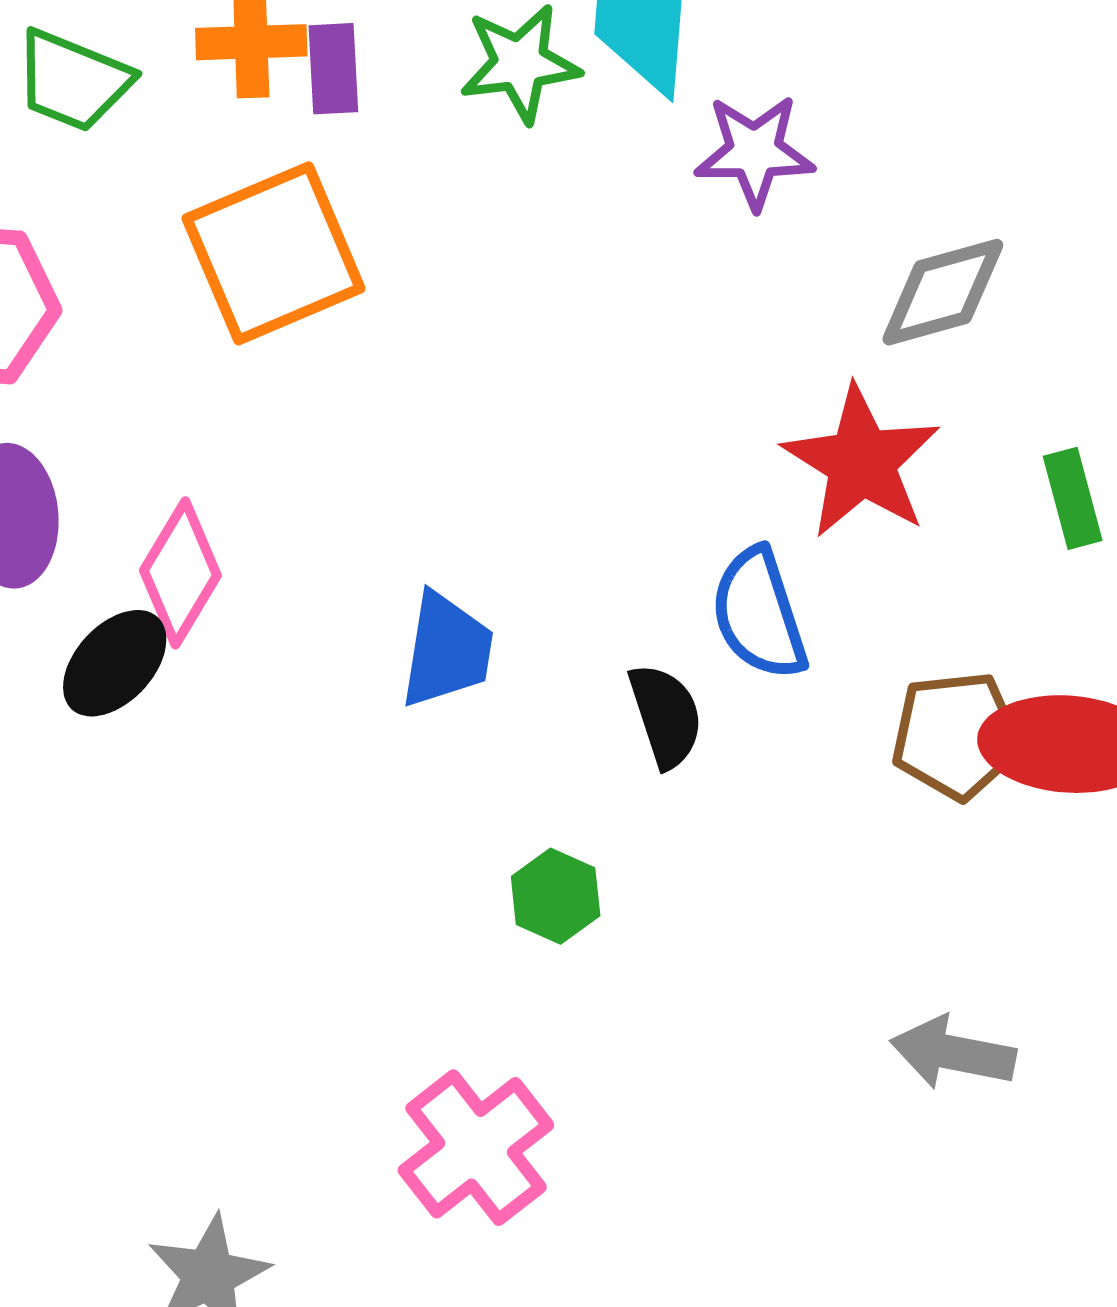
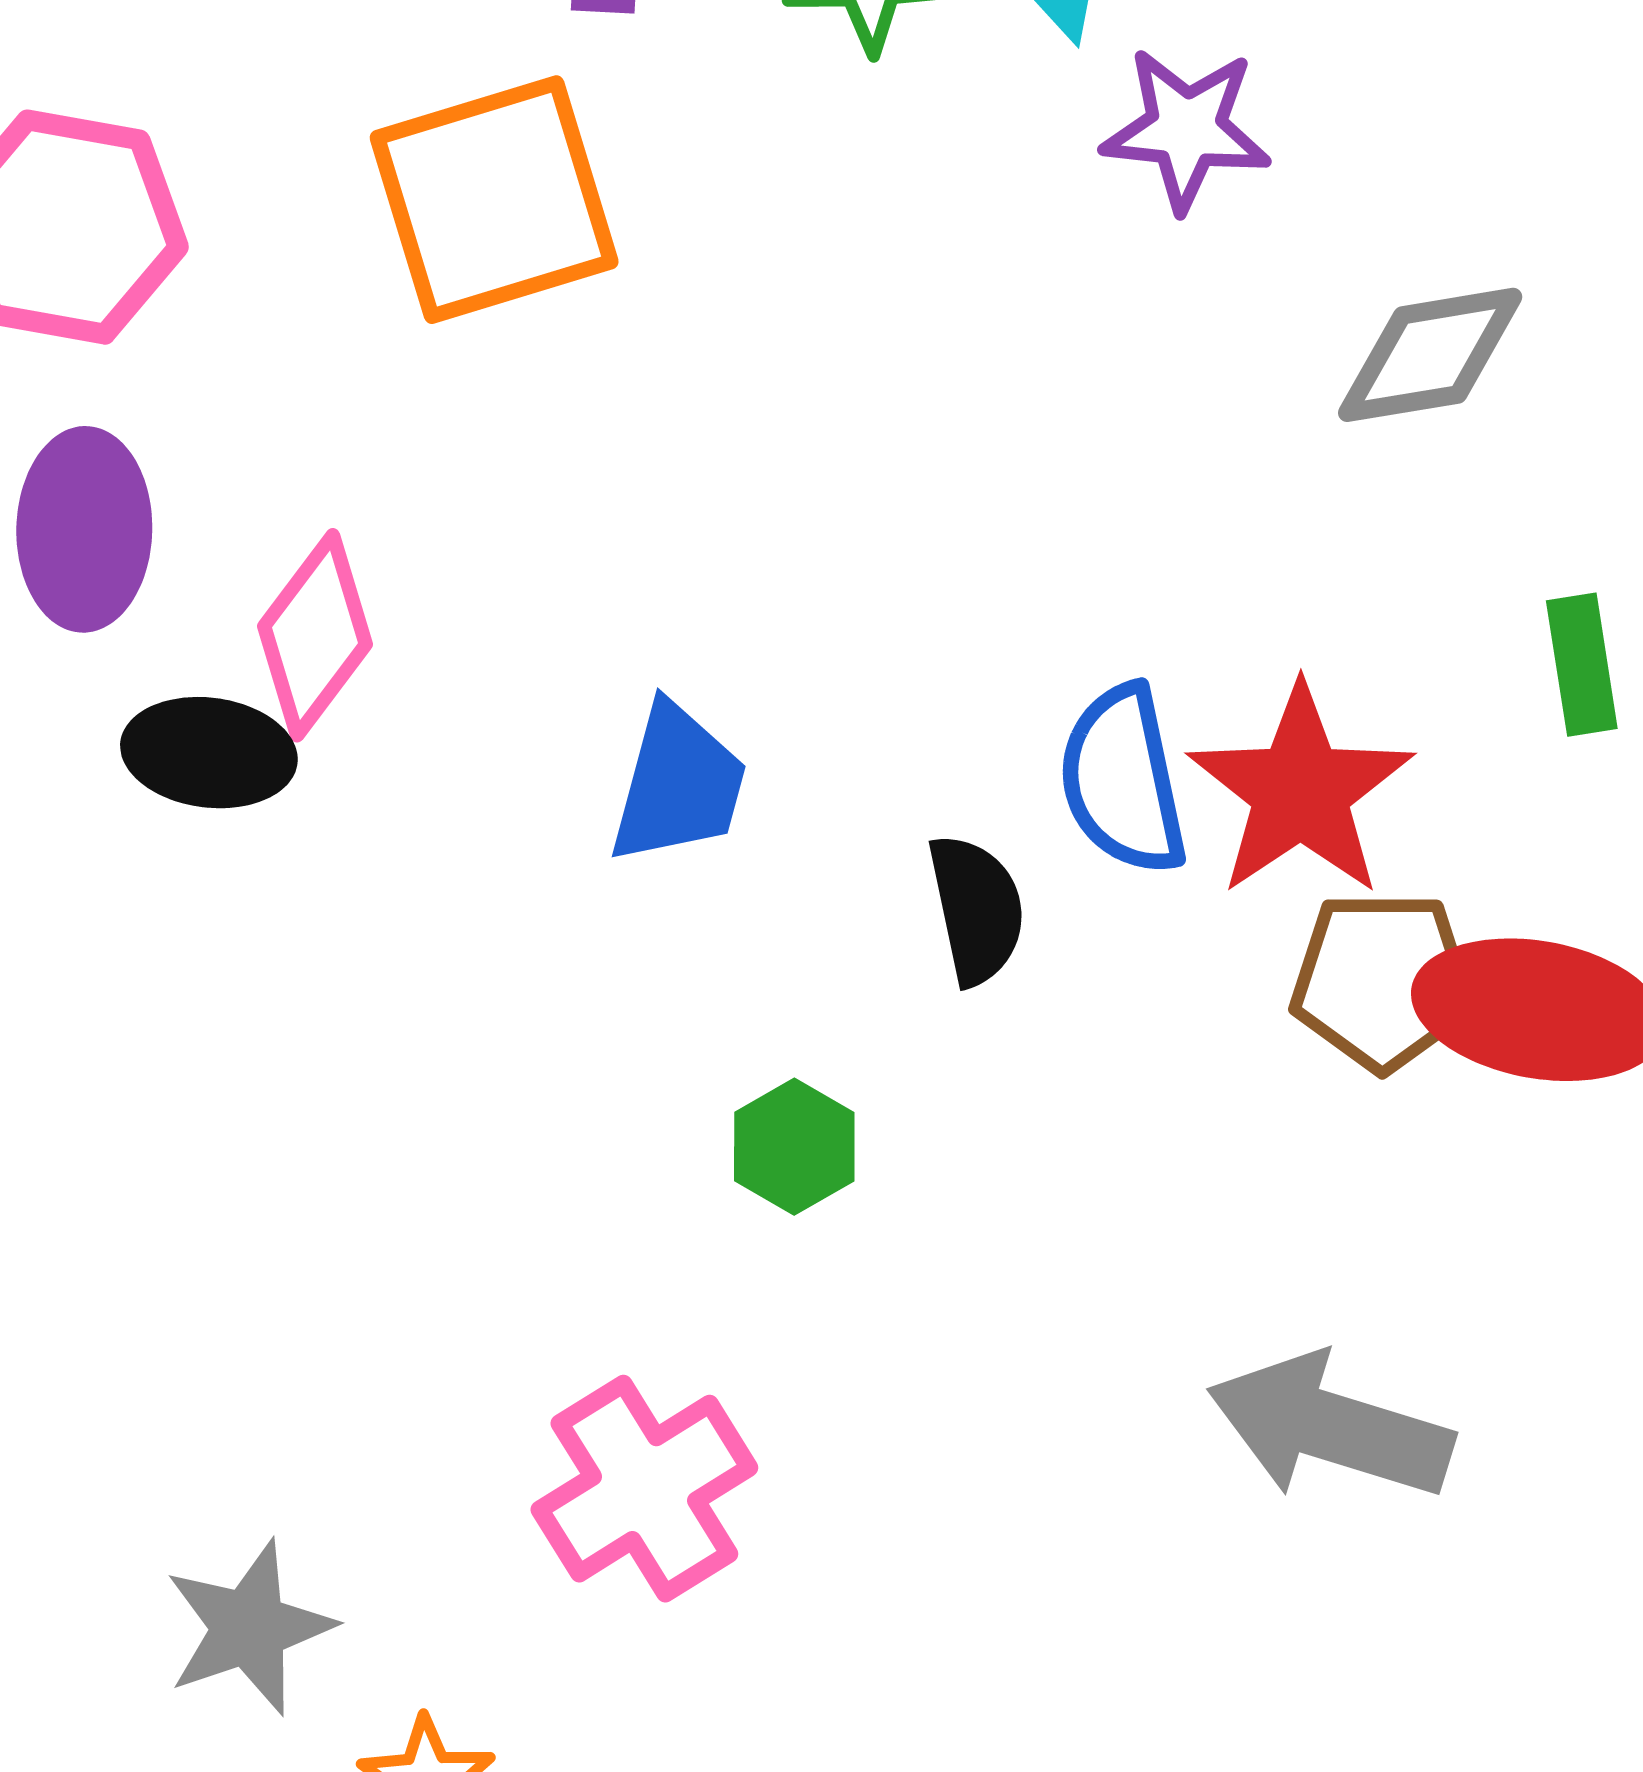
red star: (861, 462) -> (1301, 791), moved
black ellipse: (115, 663) -> (209, 753), turned 48
gray arrow: (953, 1053) -> (1330, 1427), size x1.4

